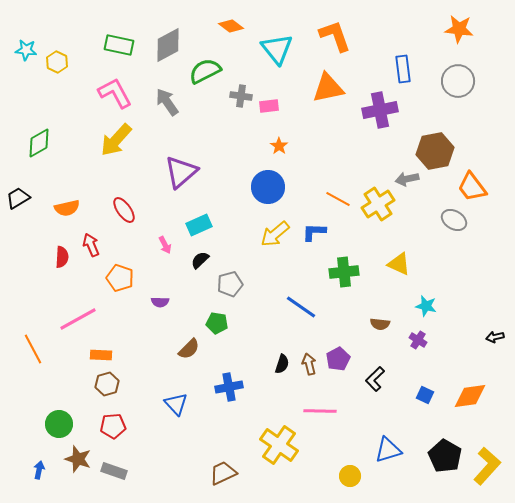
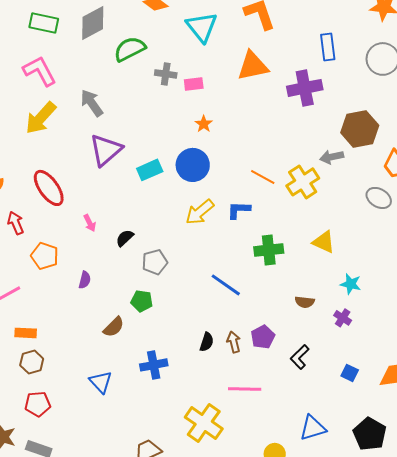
gray arrow: (167, 102) -> (92, 103), moved
red ellipse: (124, 210) -> (49, 188), size x1.4
cyan rectangle: (199, 225) -> (150, 170), moved
purple semicircle: (160, 302) -> (85, 280), turned -78

